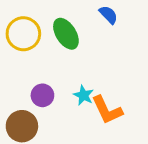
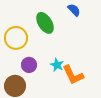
yellow circle: (23, 34) -> (16, 38), moved

